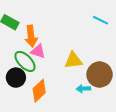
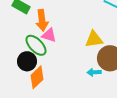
yellow triangle: (73, 60) -> (94, 39), moved
orange diamond: (39, 91) -> (37, 77), moved

